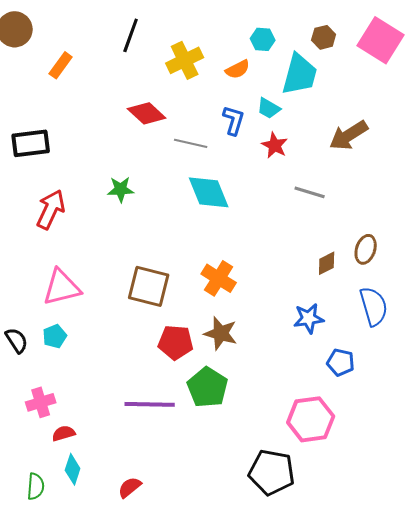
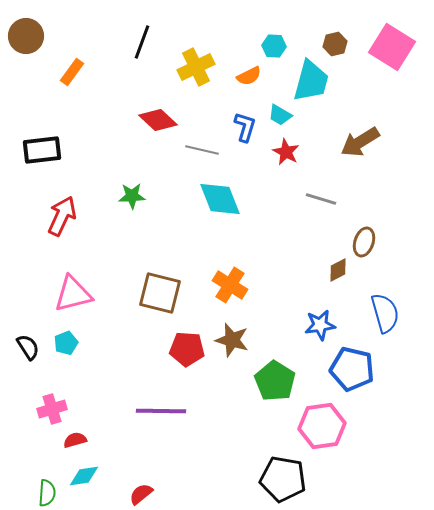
brown ellipse: (366, 249) -> (364, 242), moved
blue pentagon: (341, 362) -> (352, 369), size x1.6
green pentagon: (208, 387) -> (275, 381), moved
cyan diamond: (73, 469) -> (84, 476), turned 64

